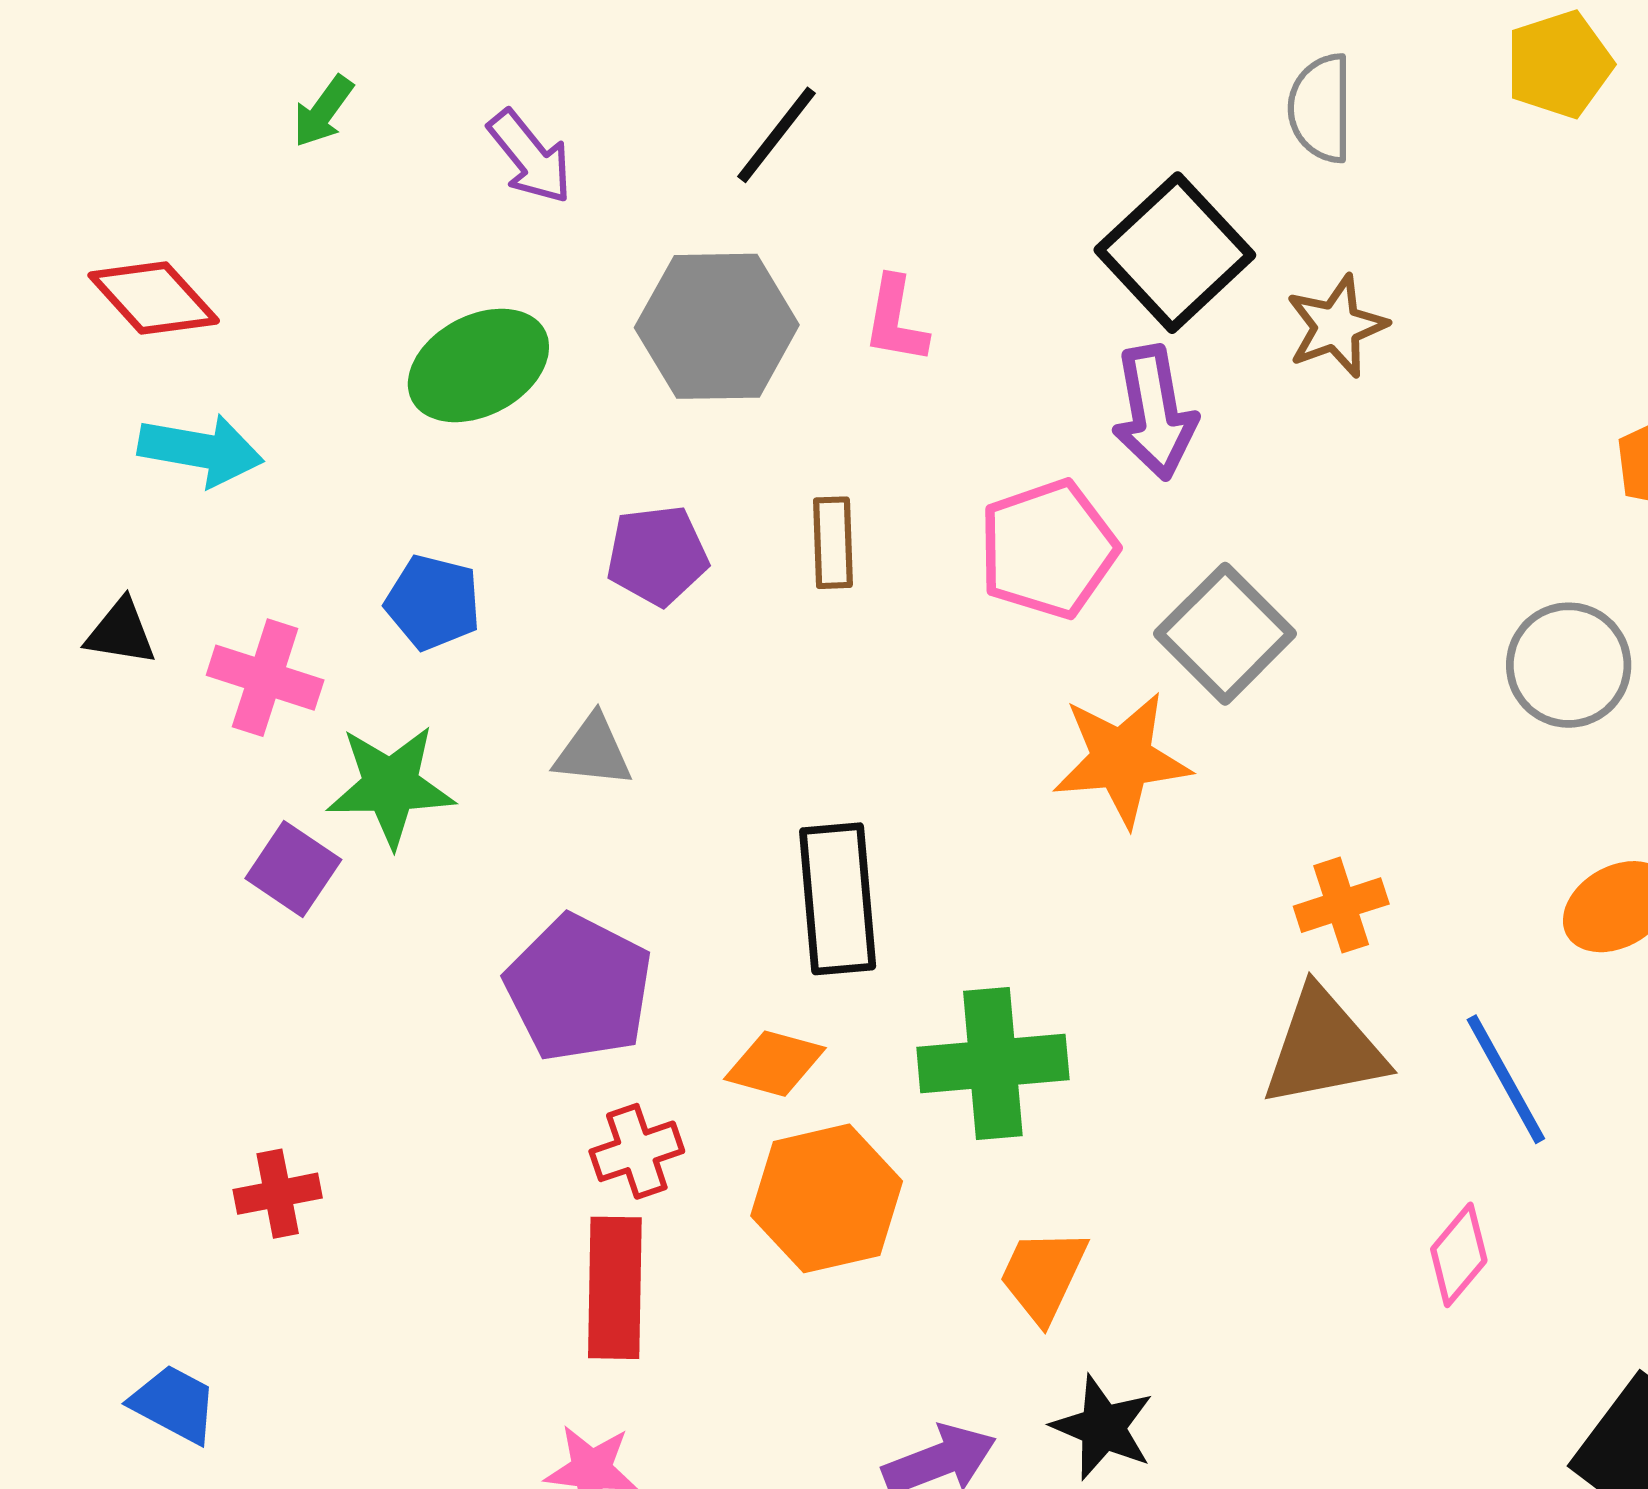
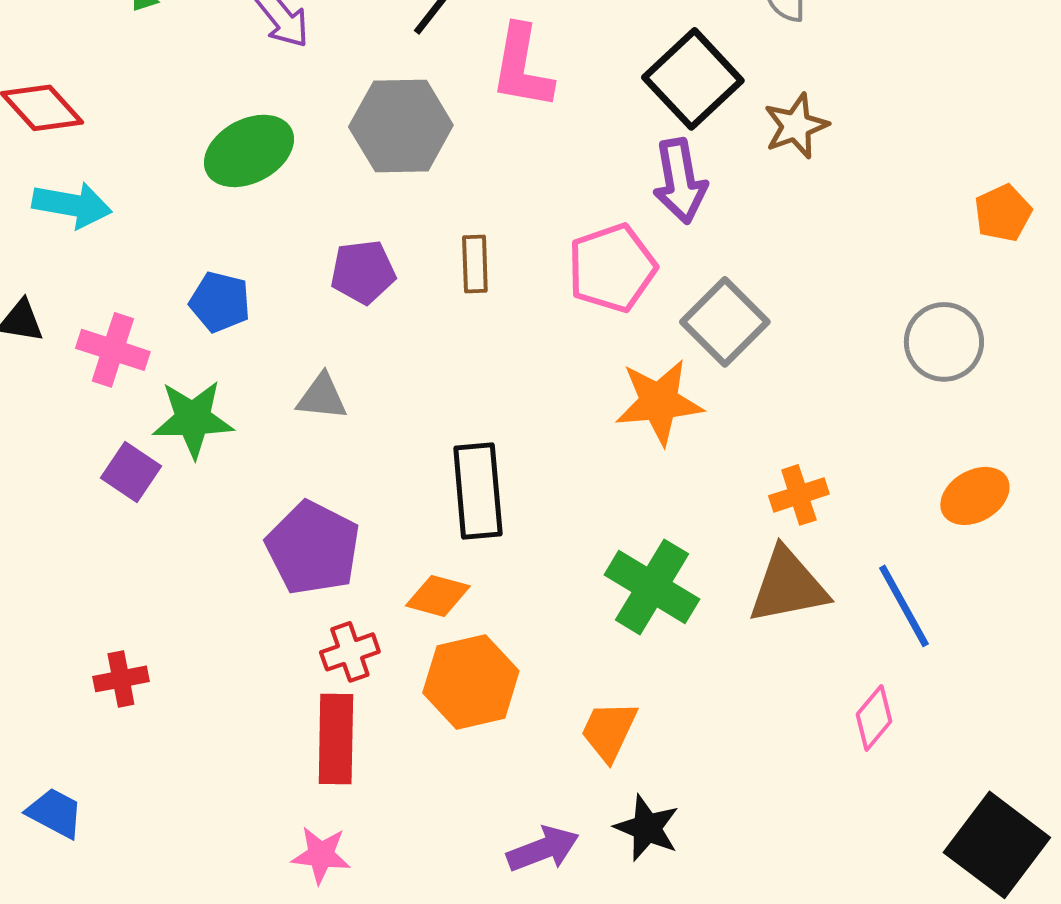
pink L-shape: (896, 320) -> (522, 67), moved, size x1.5
green cross: (993, 1064) -> (652, 587), moved, turned 36

